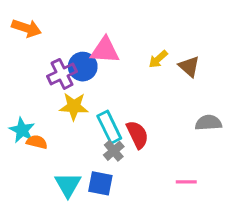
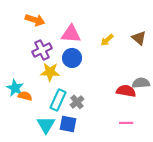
orange arrow: (27, 28) -> (35, 20), moved
blue circle: (83, 67) -> (72, 58), moved
brown triangle: (189, 67) -> (139, 38), moved
cyan rectangle: (109, 127) -> (58, 100), moved, turned 50
red semicircle: (137, 135) -> (126, 91), moved, turned -54

